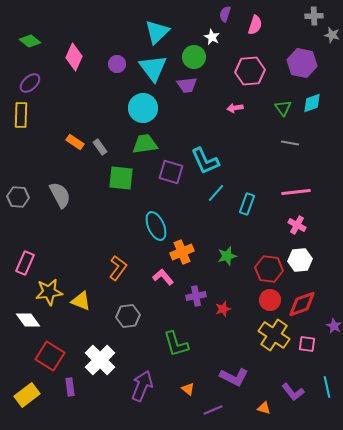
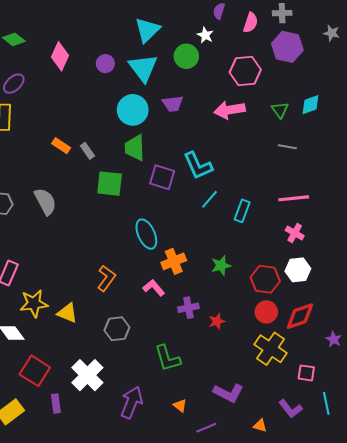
gray cross: (314, 16) -> (282, 13), moved
purple hexagon: (302, 63) -> (287, 47), moved
purple trapezoid: (187, 85) -> (173, 104), moved
pink arrow: (235, 108) -> (229, 110), size x1.8
green trapezoid: (145, 144) -> (135, 148), turned -84
pink square: (307, 344) -> (306, 373), moved

